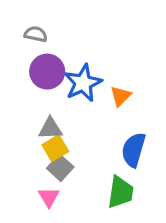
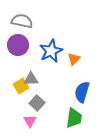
gray semicircle: (36, 34) -> (22, 21), size x1.5
purple circle: (47, 72) -> (18, 45), moved
yellow square: (55, 148) -> (21, 86), moved

